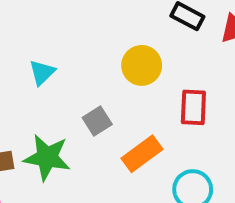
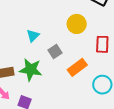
cyan triangle: (42, 72) -> (33, 36), moved

